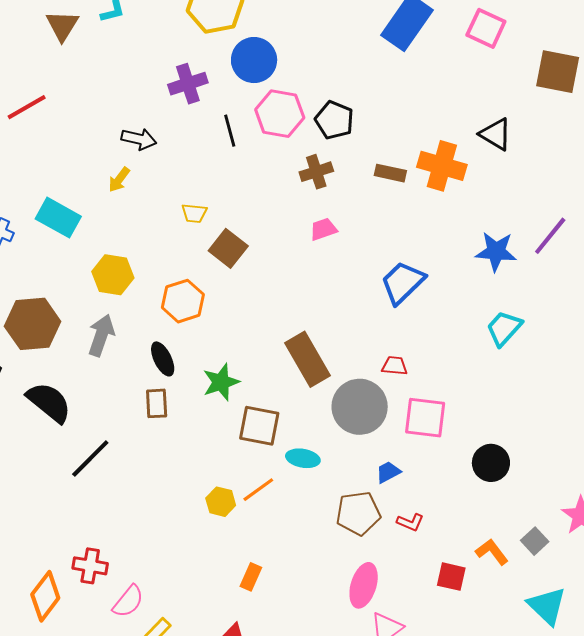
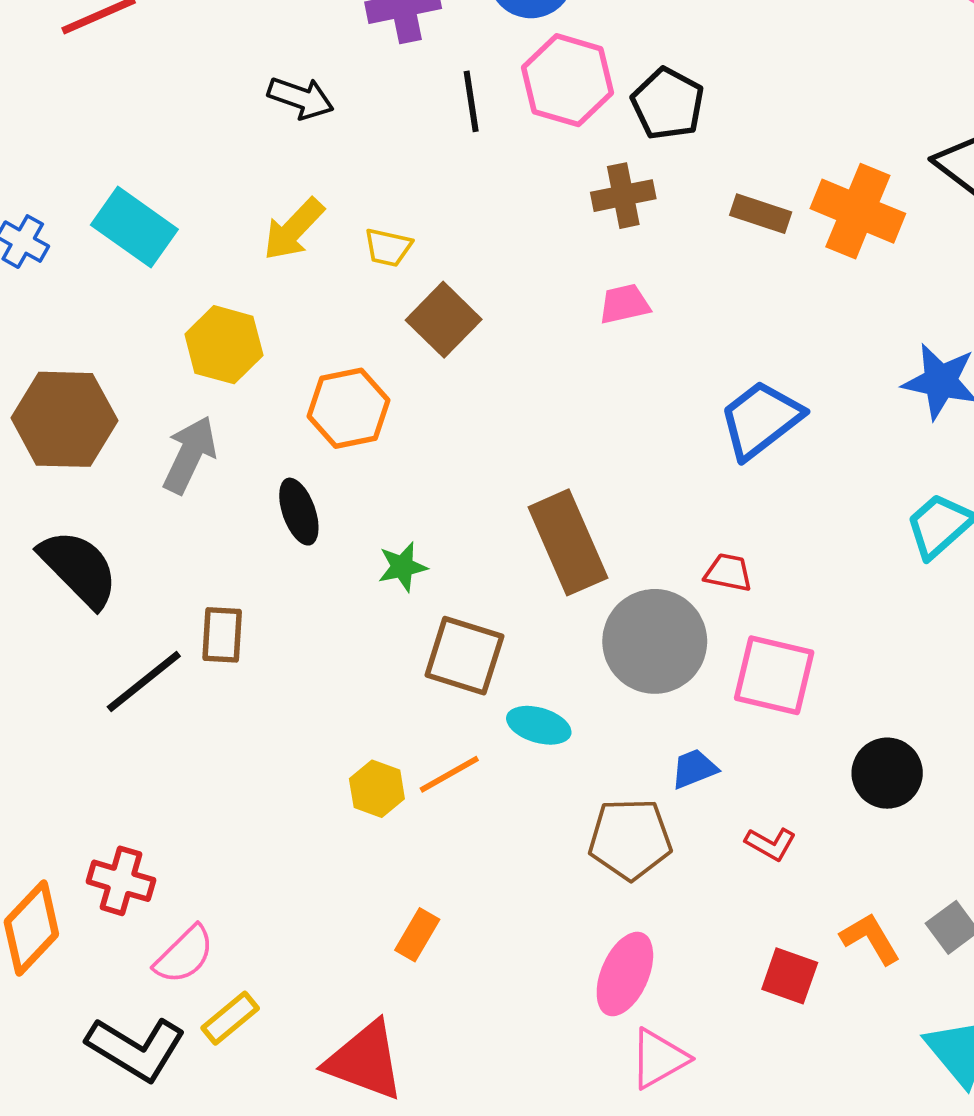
yellow arrow: (119, 180) -> (294, 229), moved, size x1.4
green star: (221, 382) -> (402, 567), size x0.7
brown rectangle: (157, 403) -> (222, 635), moved
red L-shape: (410, 522) -> (771, 844), moved

